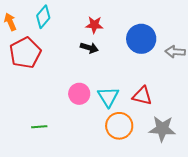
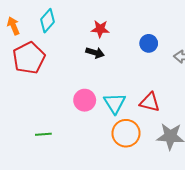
blue circle: (141, 39) -> (149, 43), size x0.6

